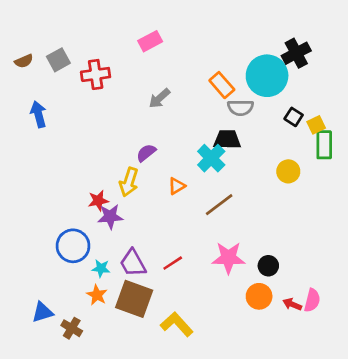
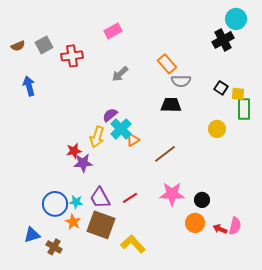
cyan circle: (267, 76) -> (236, 19), moved, size x0.7
yellow square: (316, 125) -> (238, 94), turned 32
cyan cross: (211, 158) -> (121, 129), moved
blue circle: (73, 246) -> (55, 204), moved

